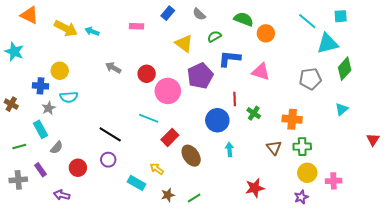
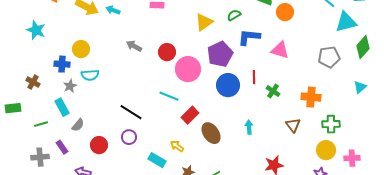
yellow triangle: (184, 43) -> (204, 22), turned 48
blue circle: (217, 120) -> (228, 85), moved
green cross: (302, 147) -> (331, 124), moved

